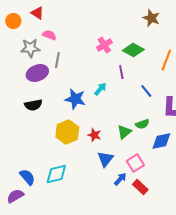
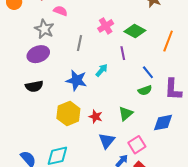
pink semicircle: (49, 35) -> (60, 11), moved
gray star: (30, 48) -> (44, 29), moved, turned 30
gray line: (57, 60) -> (80, 43), moved
green semicircle: (142, 124) -> (145, 90), moved

